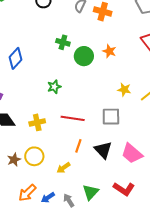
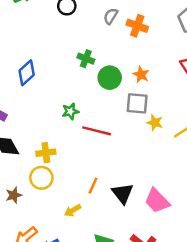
gray square: (111, 117) -> (137, 103), moved
red line: (73, 118) -> (97, 131), moved
yellow circle: (34, 156) -> (41, 178), moved

